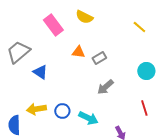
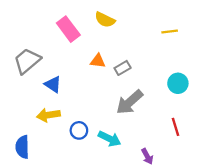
yellow line: (139, 27) -> (170, 31), turned -48
gray arrow: (105, 87) -> (130, 102), size x1.4
yellow arrow: (36, 109) -> (48, 115), moved

